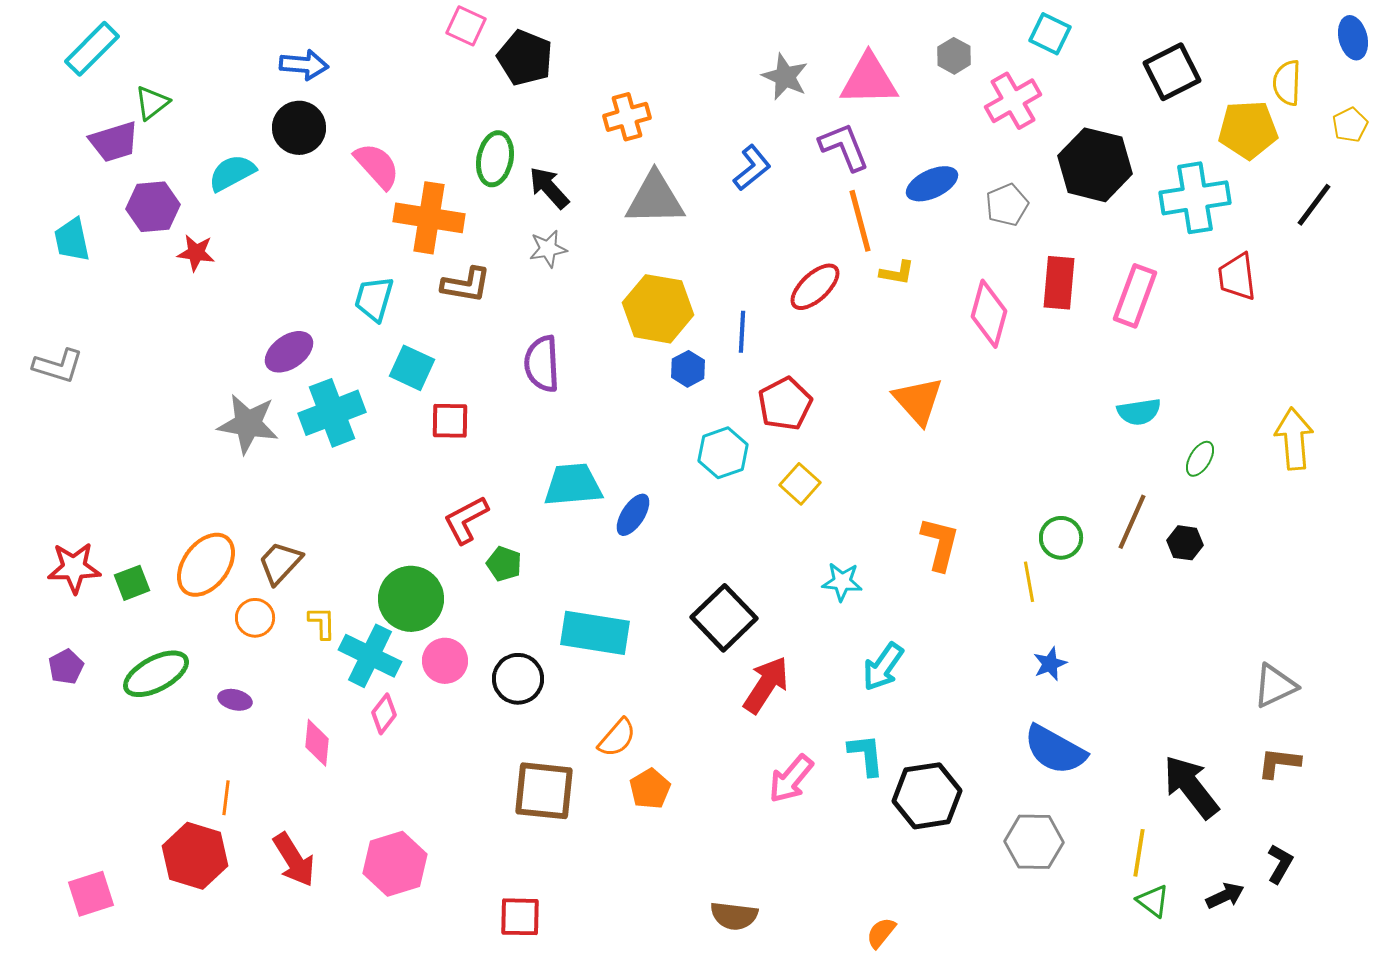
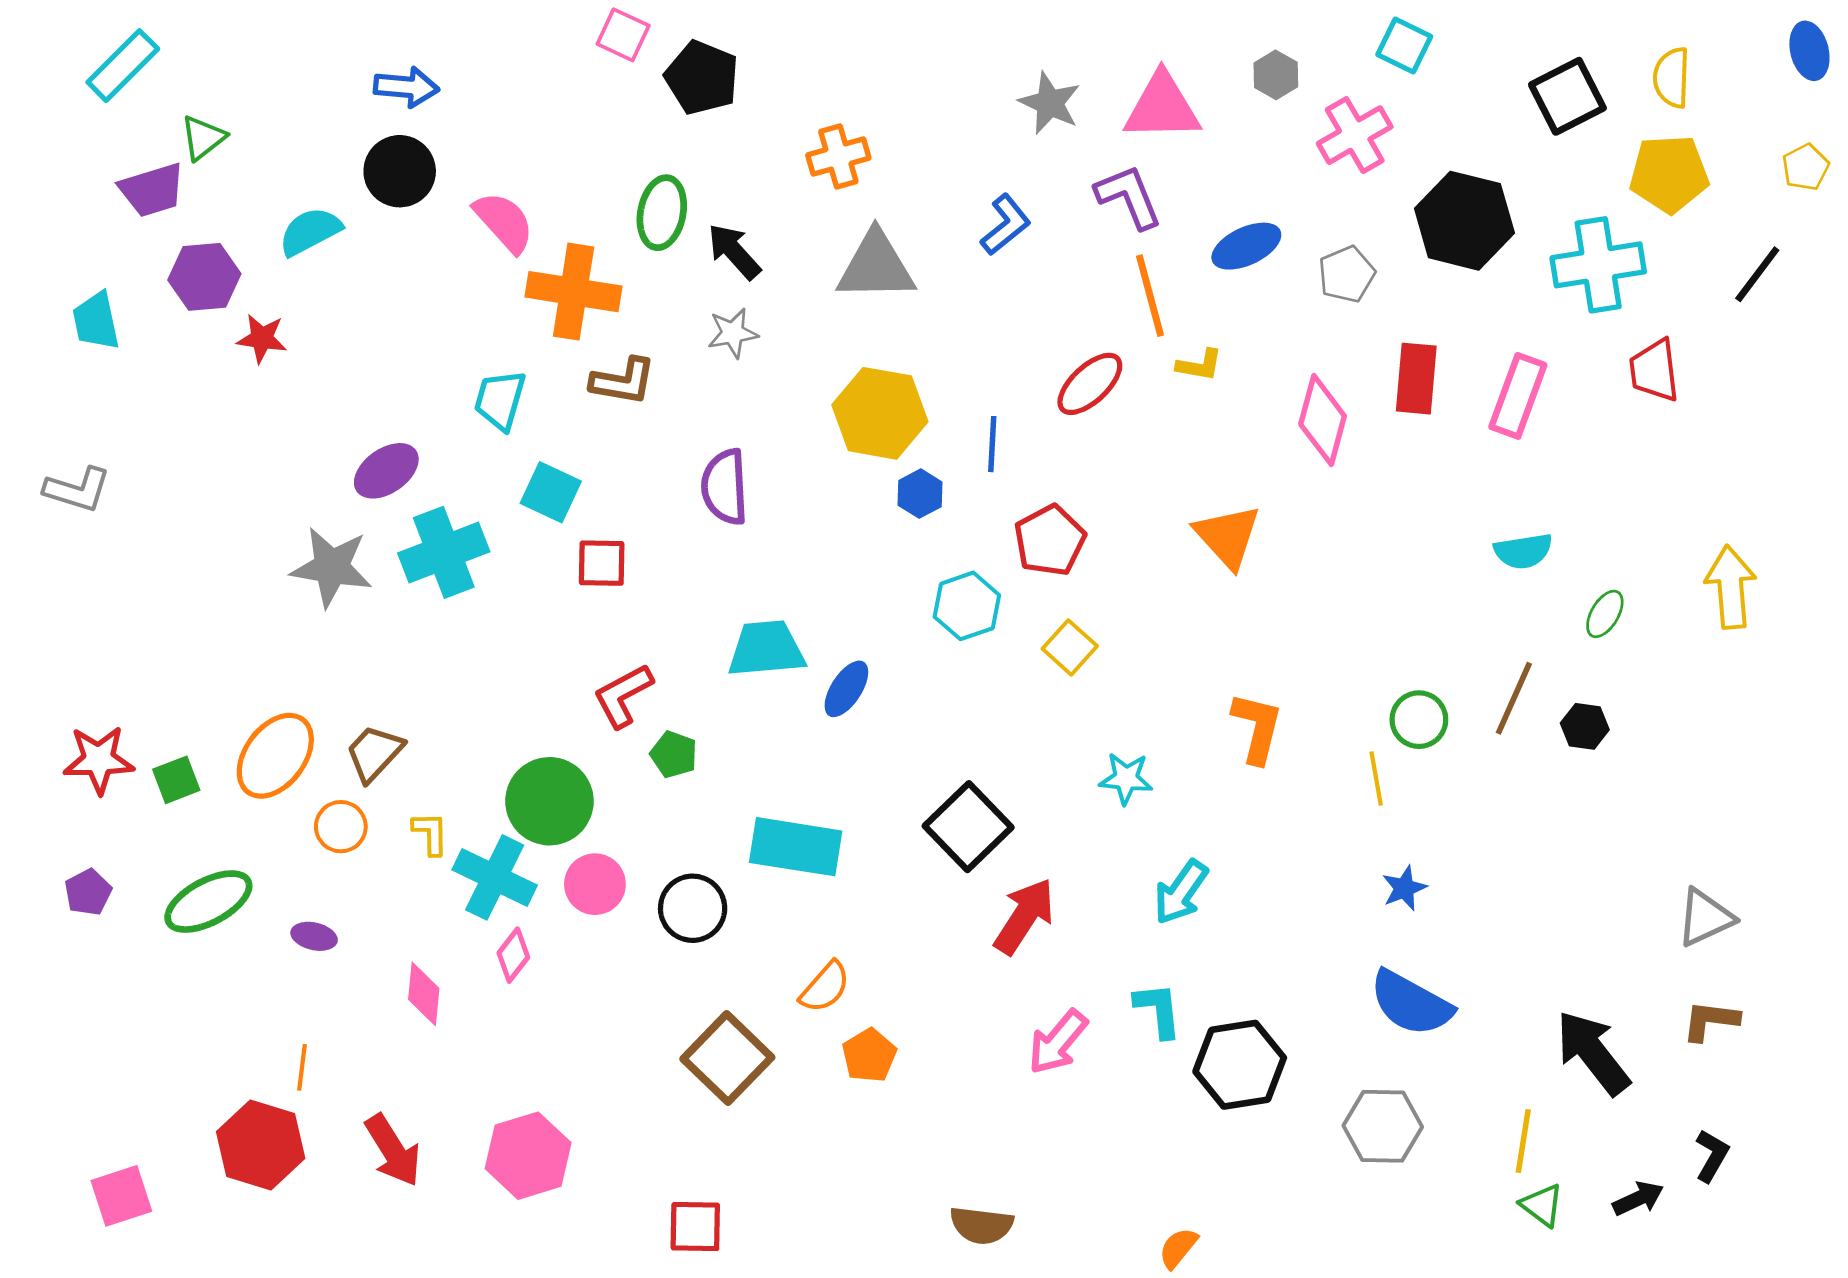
yellow semicircle: (1287, 83) -> (1672, 78), moved
brown square: (544, 791) -> (727, 1058), turned 38

